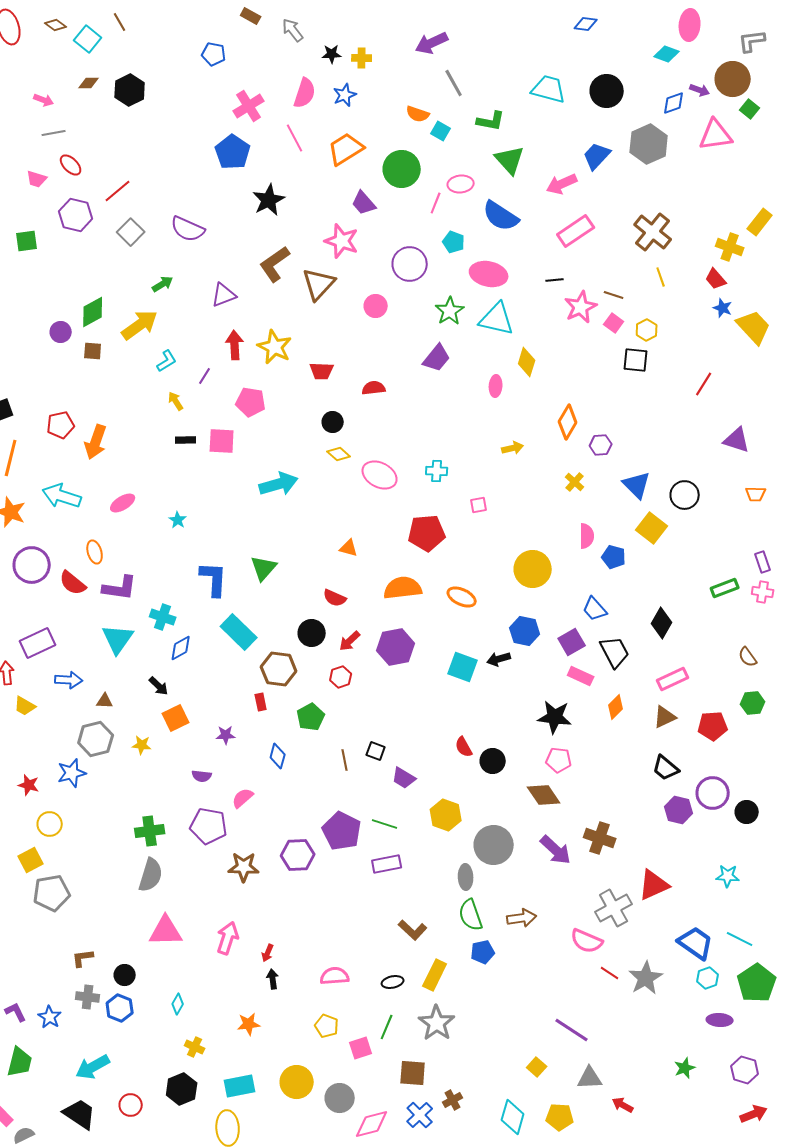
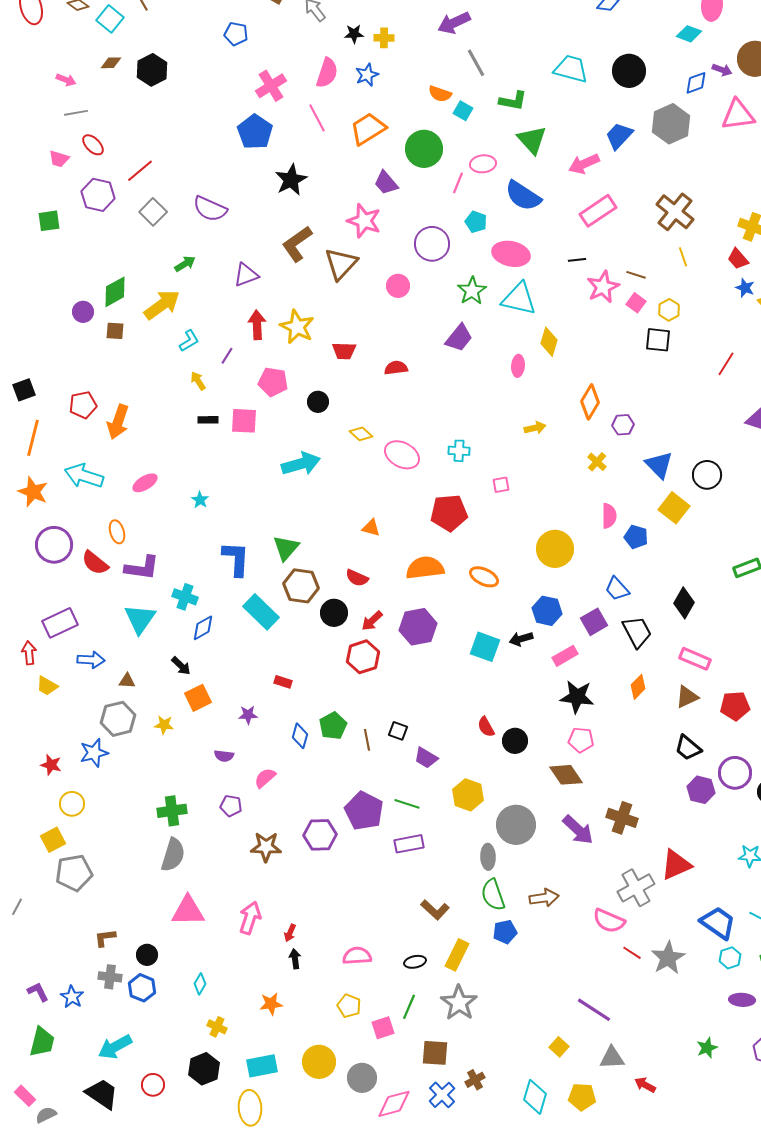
black circle: (333, 422) -> (318, 402), moved
brown hexagon: (279, 669) -> (301, 586), moved
pink rectangle: (581, 676) -> (565, 656), moved, turned -55
red hexagon: (341, 677) -> (363, 657), size x1.5
pink rectangle: (673, 679) -> (695, 659), turned 48
red rectangle: (261, 702) -> (283, 682), turned -60
green pentagon: (311, 717) -> (333, 726), moved
purple pentagon: (209, 826) -> (231, 806), size x0.6

